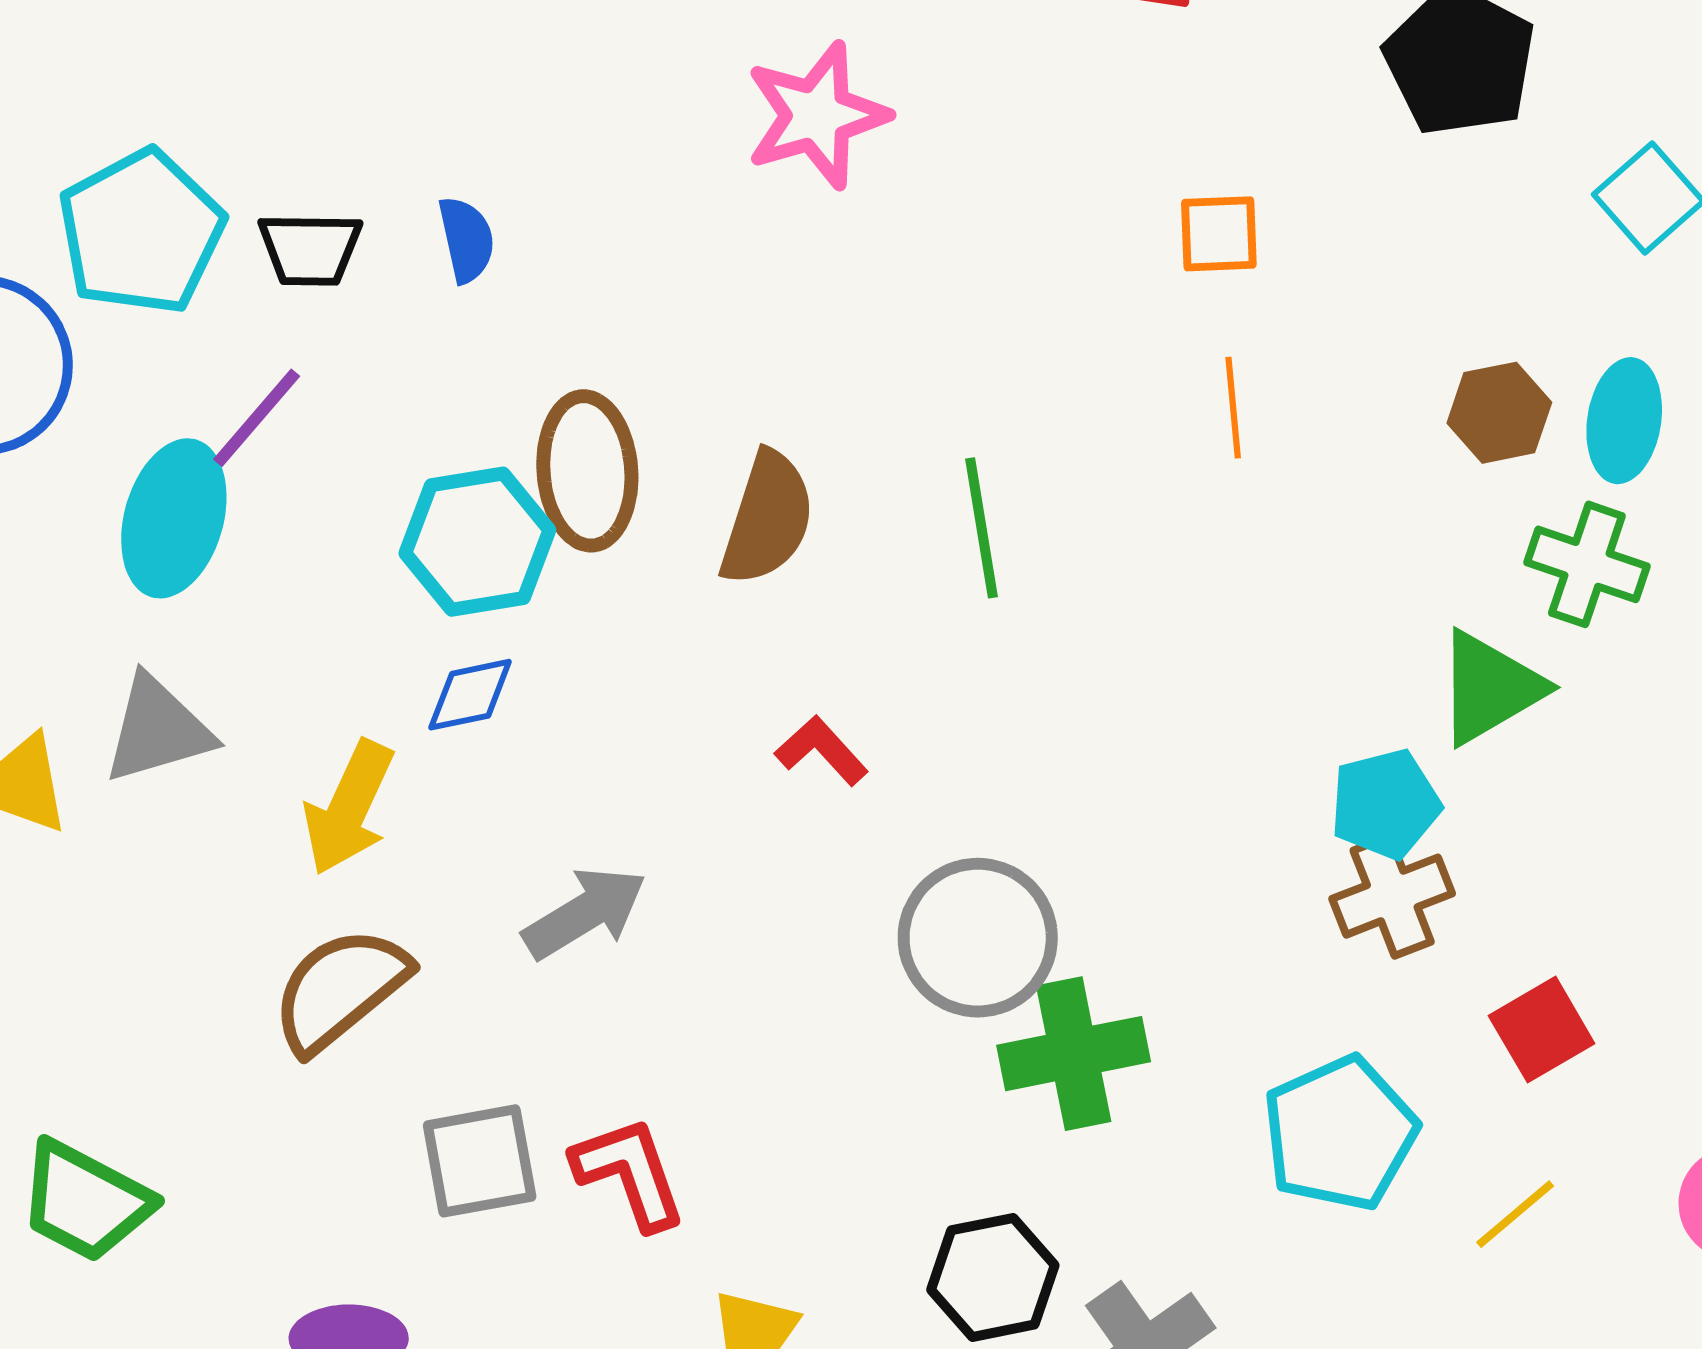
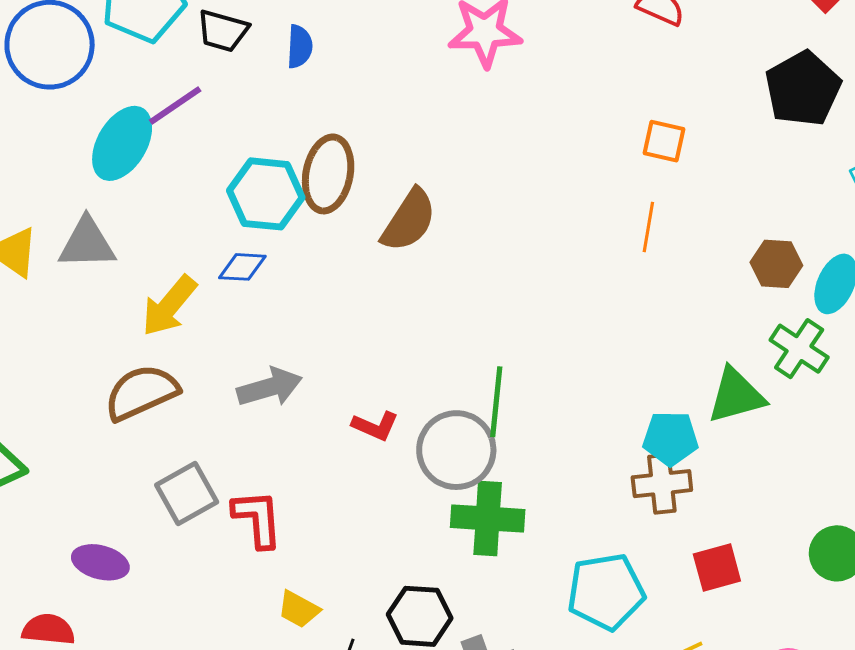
green line: (981, 528) -> (496, 402), moved
red L-shape: (821, 751) -> (375, 426), moved, turned 141
gray square: (480, 1161) -> (187, 494), turned -34

